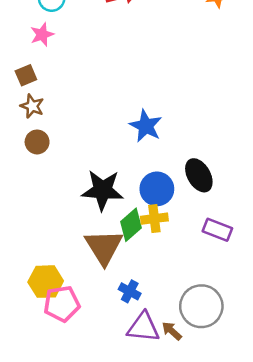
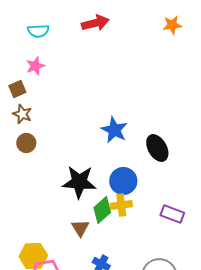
pink star: (42, 35) -> (35, 66), moved
black ellipse: (199, 175) -> (157, 148), moved
brown triangle: (104, 247) -> (80, 228), size x0.6

